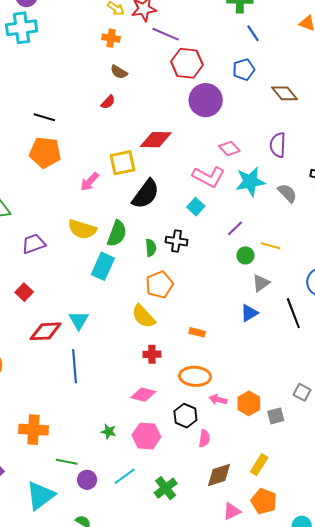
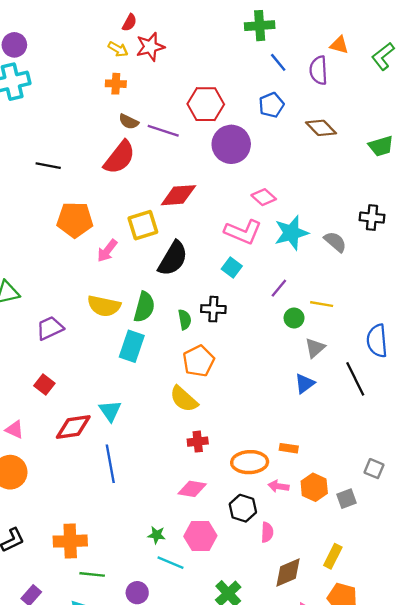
purple line: (166, 34) -> (163, 131), moved
red semicircle: (108, 102) -> (120, 157), size x2.0
black line: (44, 117) -> (48, 166), moved
purple semicircle: (278, 145) -> (318, 70), moved
orange pentagon: (45, 153) -> (75, 220), moved
orange rectangle: (197, 332) -> (289, 448), moved
green line: (67, 462) -> (92, 574), moved
cyan line: (125, 476) -> (170, 563), moved, turned 65

